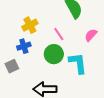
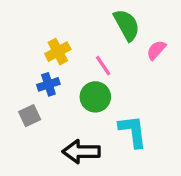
pink semicircle: (91, 35) -> (156, 50), moved
cyan L-shape: (78, 63) -> (133, 131), moved

